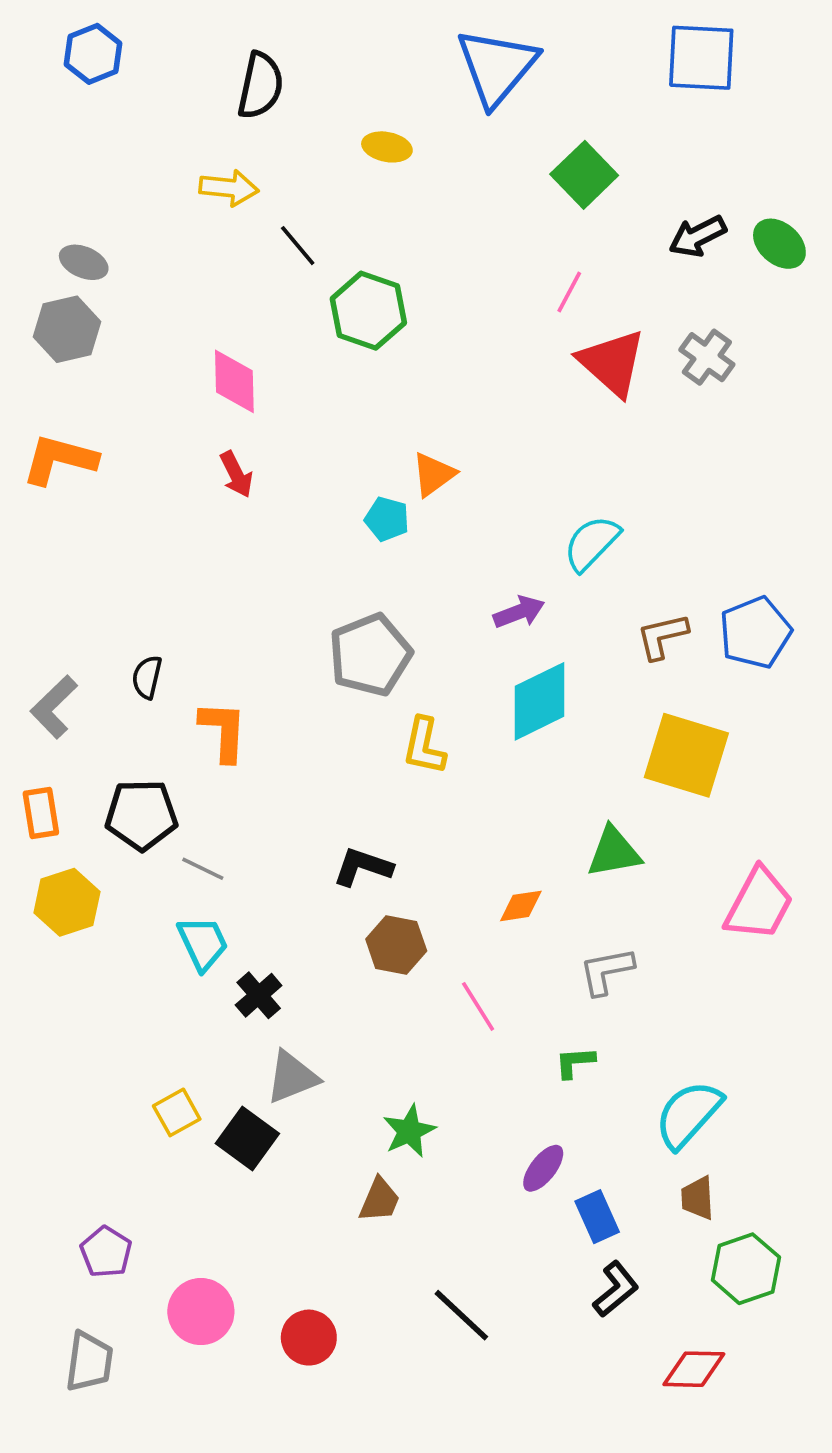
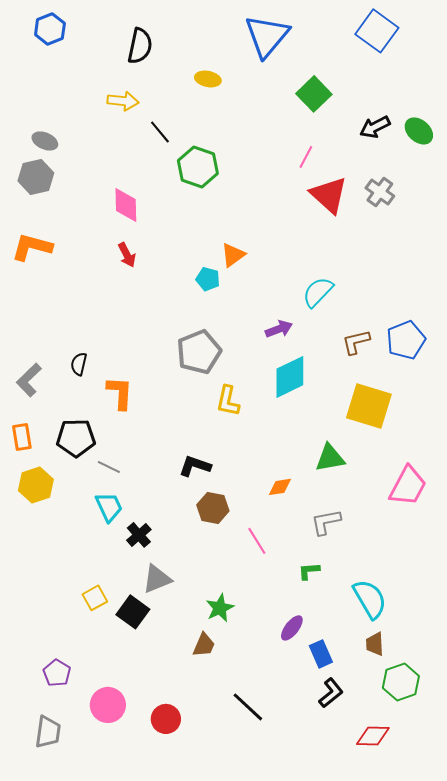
blue square: (701, 58) -> (377, 31), turned 33
cyan semicircle: (688, 1114) -> (370, 599), turned 108

